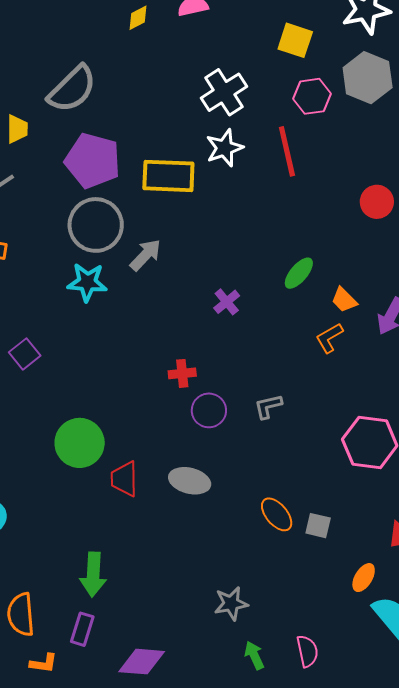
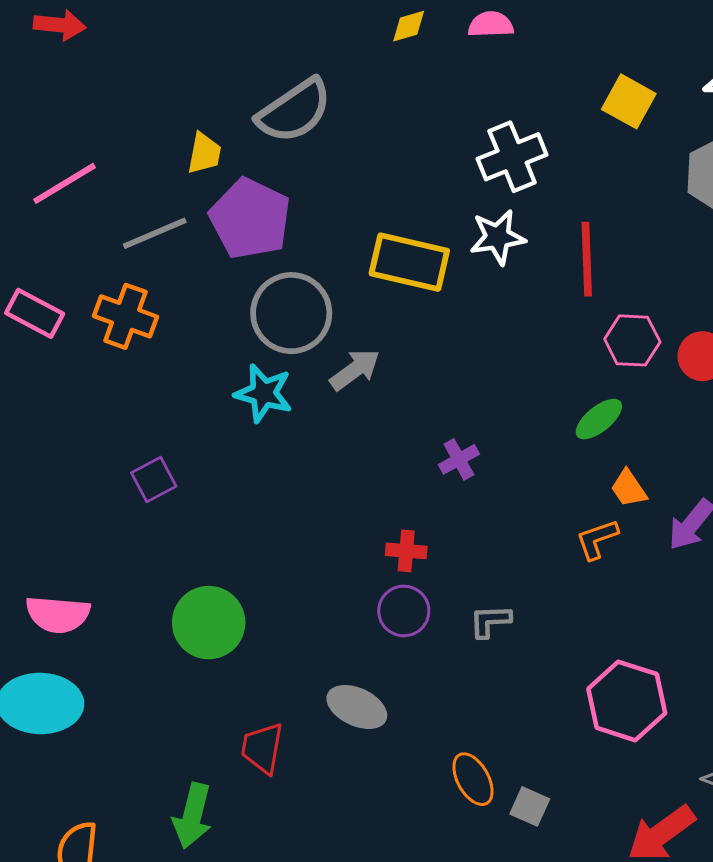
pink hexagon: (312, 96) -> (632, 340), moved
purple pentagon: (93, 161) -> (250, 219), moved
green ellipse: (299, 273) -> (599, 419), moved
red cross: (182, 373) -> (406, 551), moved
red trapezoid: (124, 479) -> (262, 748), moved

